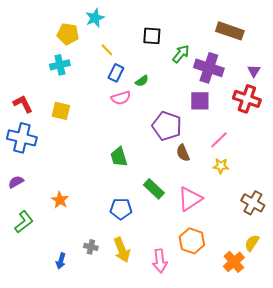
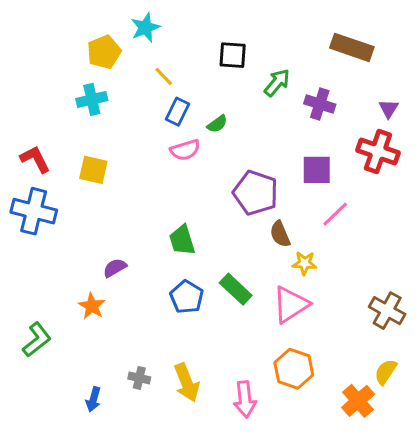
yellow pentagon: (68, 34) -> (104, 52), turned -30
purple cross: (209, 68) -> (320, 104), size x0.7
purple square: (200, 101) -> (317, 170), moved
yellow star: (221, 166) -> (304, 263), moved
purple semicircle: (16, 182) -> (115, 268), moved
blue pentagon: (121, 209) -> (187, 297), moved, turned 30

